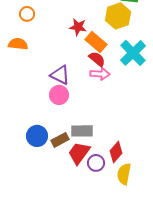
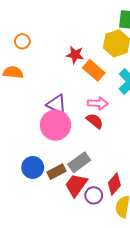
red semicircle: (97, 59) -> (95, 121), moved
pink circle: (59, 95) -> (55, 125), size x1.5
gray rectangle: (82, 131) -> (79, 162), turned -35

